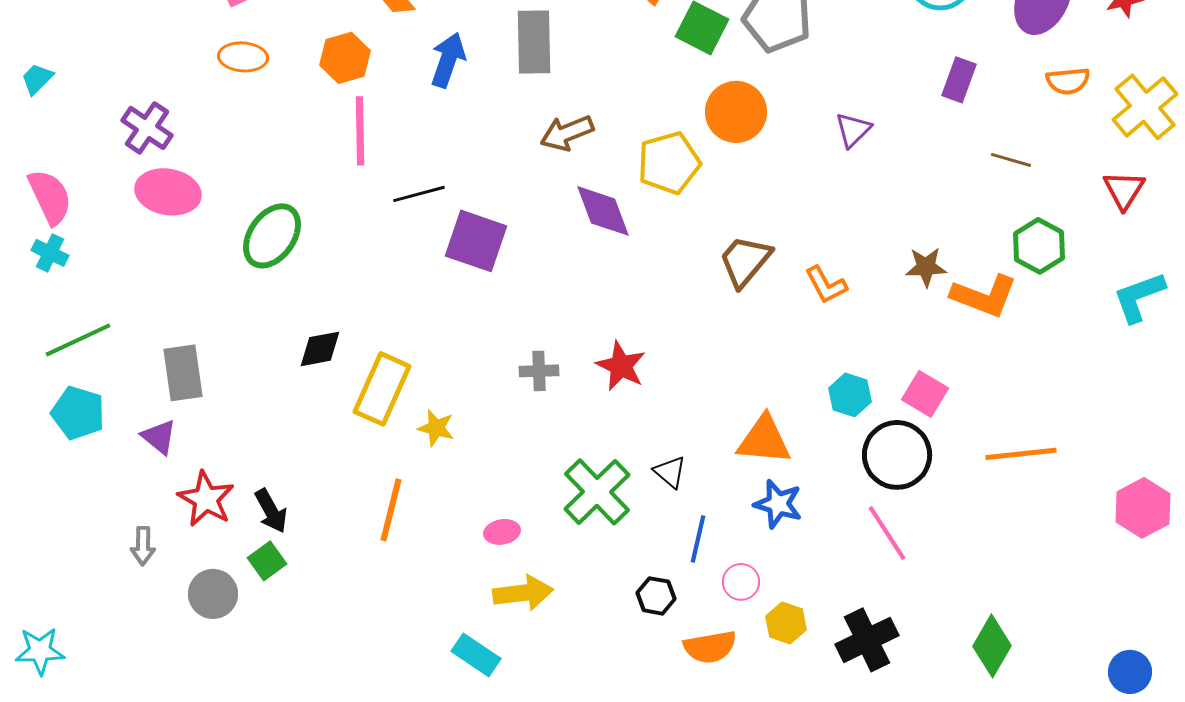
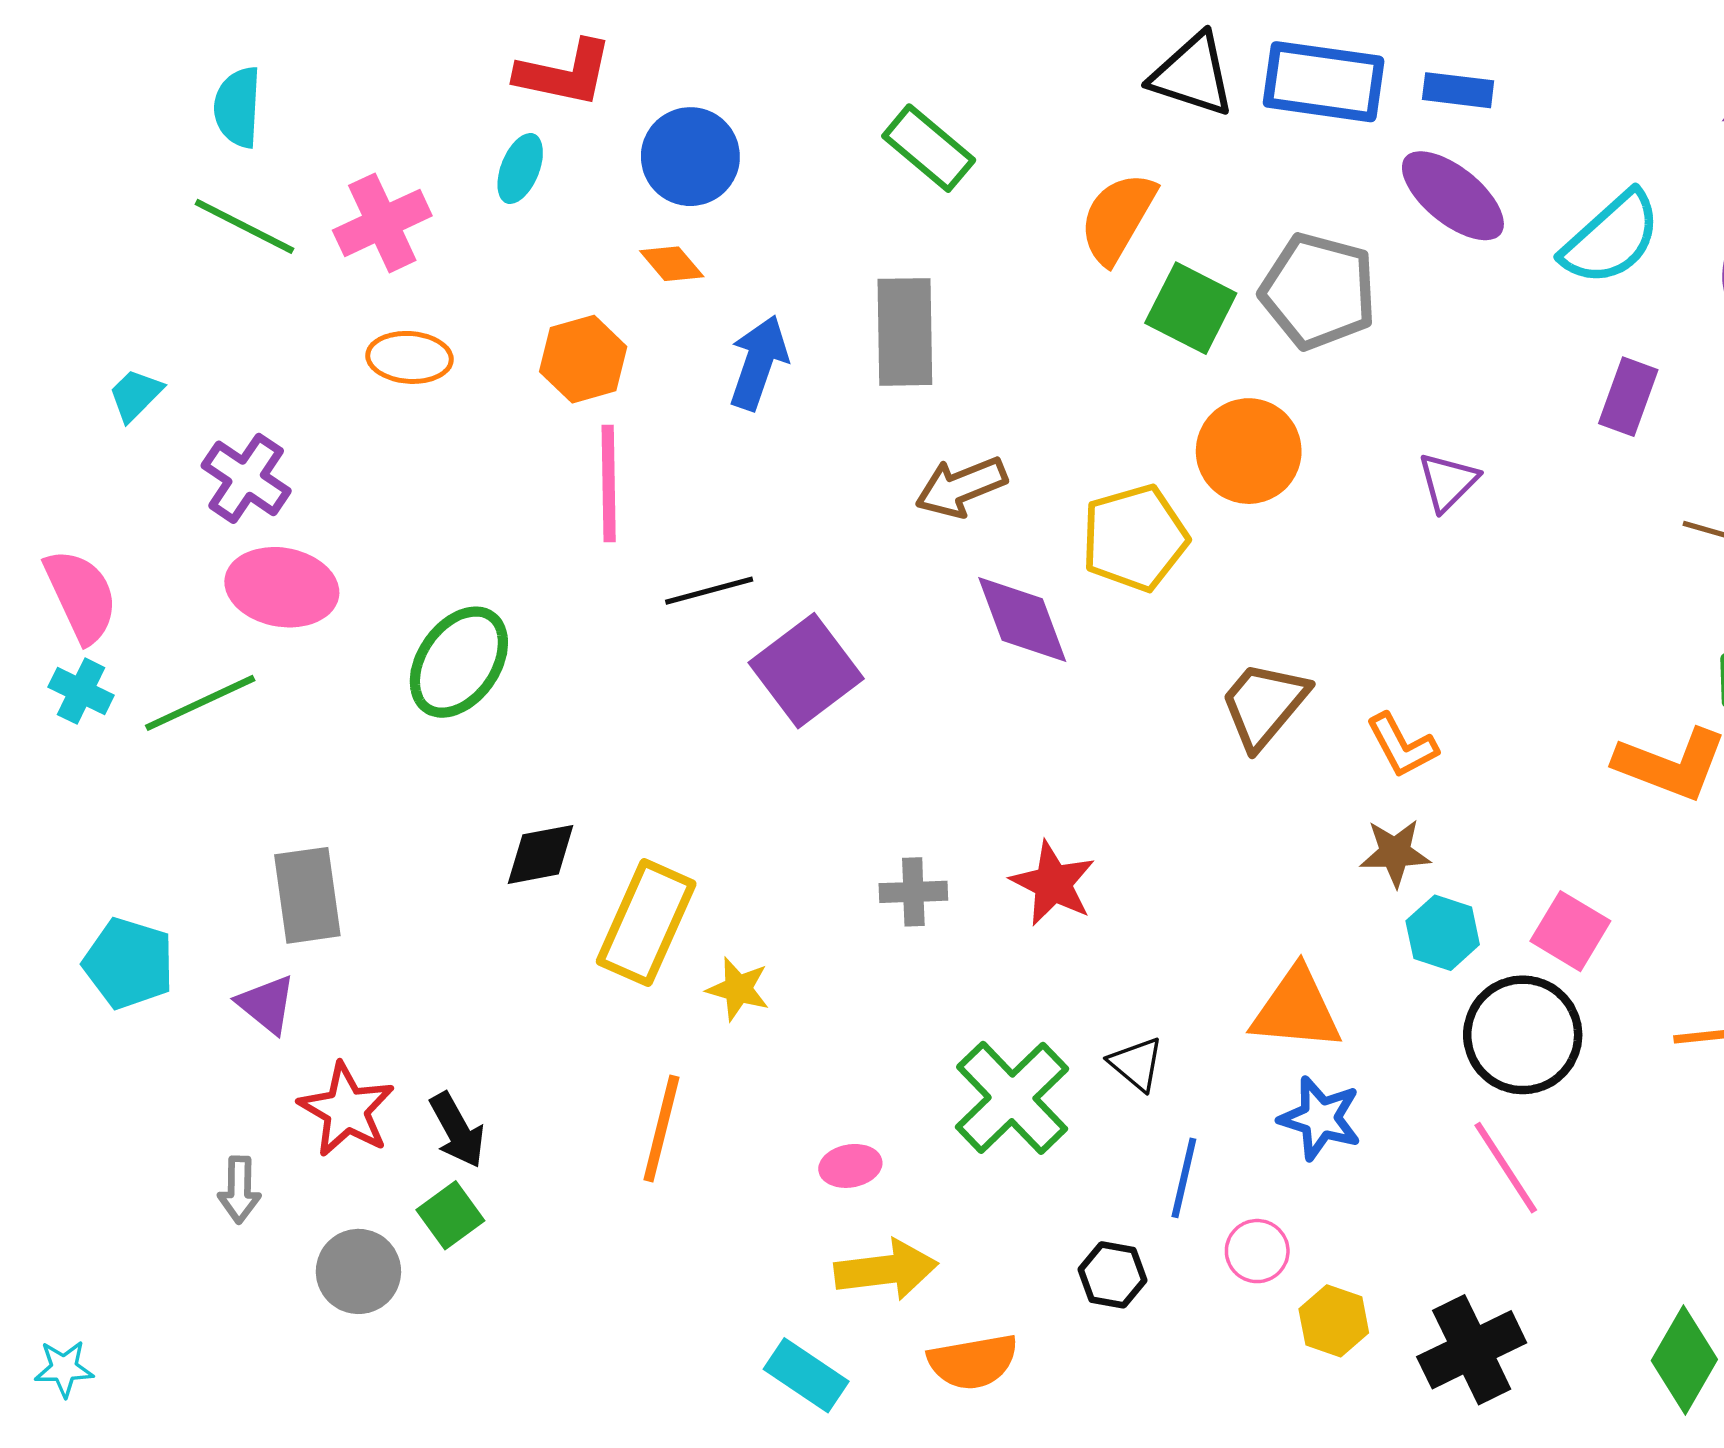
cyan trapezoid: (37, 79) -> (135, 395), moved
purple square: (476, 241) -> (806, 671), turned 34
brown star: (926, 267) -> (1395, 853), moved
green line: (78, 340) -> (200, 703), moved
orange semicircle: (710, 647) -> (973, 1362), moved
cyan star: (40, 651) -> (64, 1368), size x0.7

